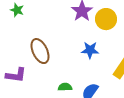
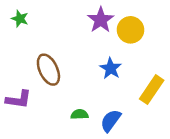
blue star: (90, 50) -> (111, 68), turned 30

